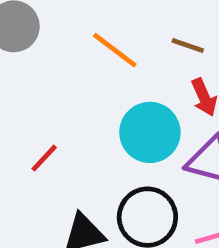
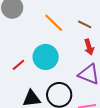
cyan circle: (150, 132) -> (46, 57), moved

